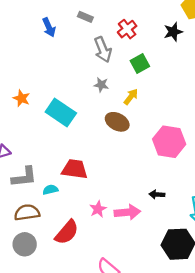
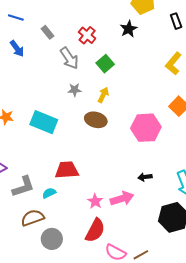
gray rectangle: (85, 17) -> (48, 32), turned 40
red semicircle: (67, 232) -> (95, 230), moved
gray circle: (25, 244) -> (52, 239), moved

